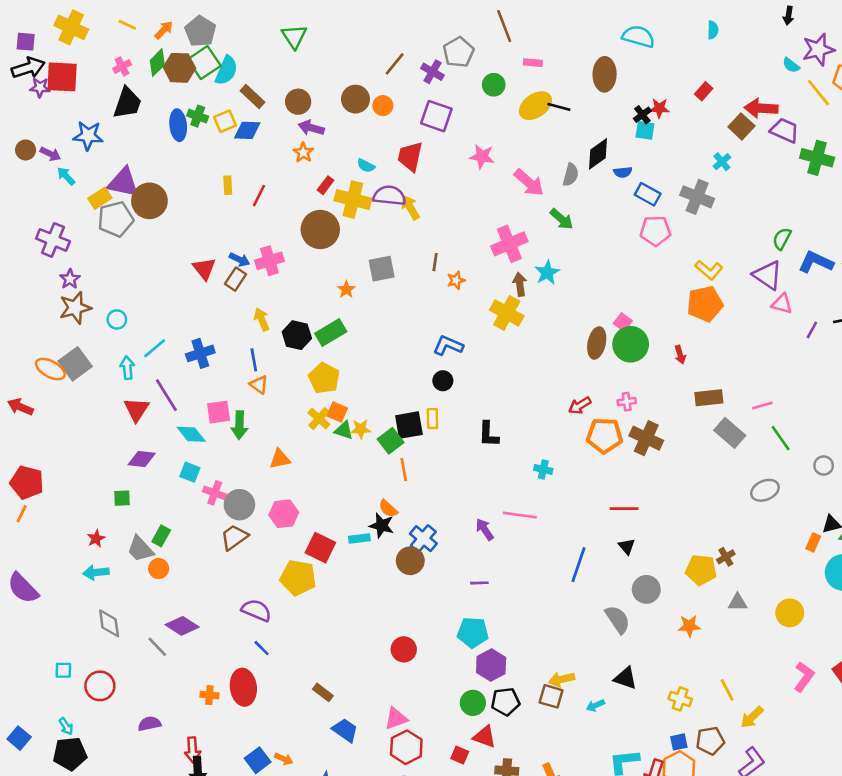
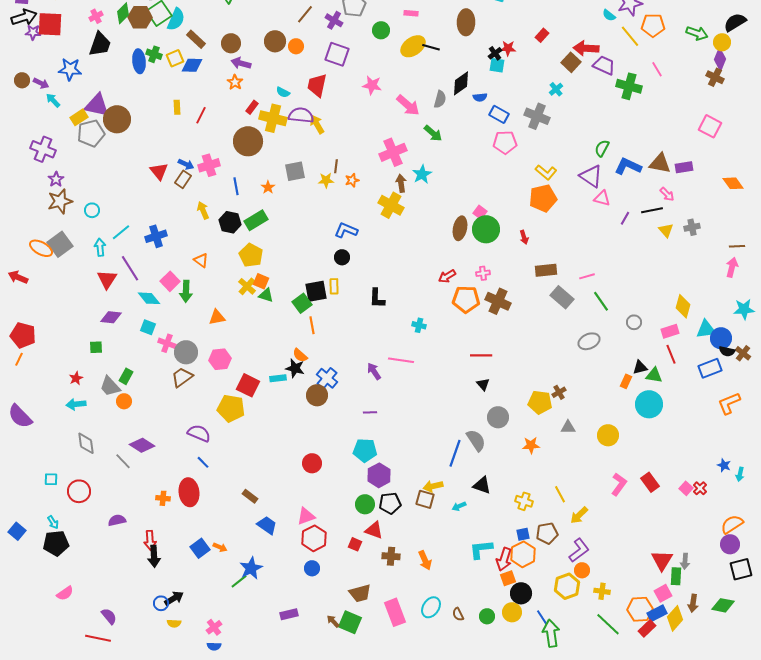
blue line: (254, 360) -> (236, 186), moved
pink square: (219, 412) -> (170, 281), turned -36
yellow star: (361, 429) -> (326, 180), moved
blue line: (578, 565) -> (455, 453), moved

